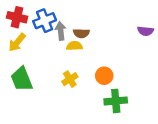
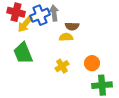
gray arrow: (61, 31) -> (54, 13), moved
yellow arrow: (17, 42) -> (25, 24), moved
green trapezoid: (22, 79) -> (23, 53), moved

